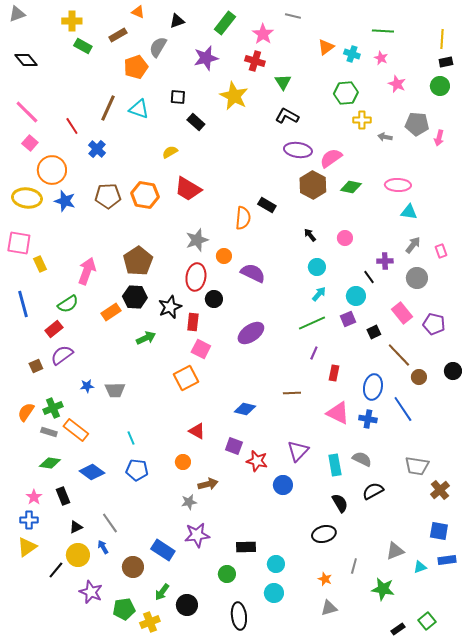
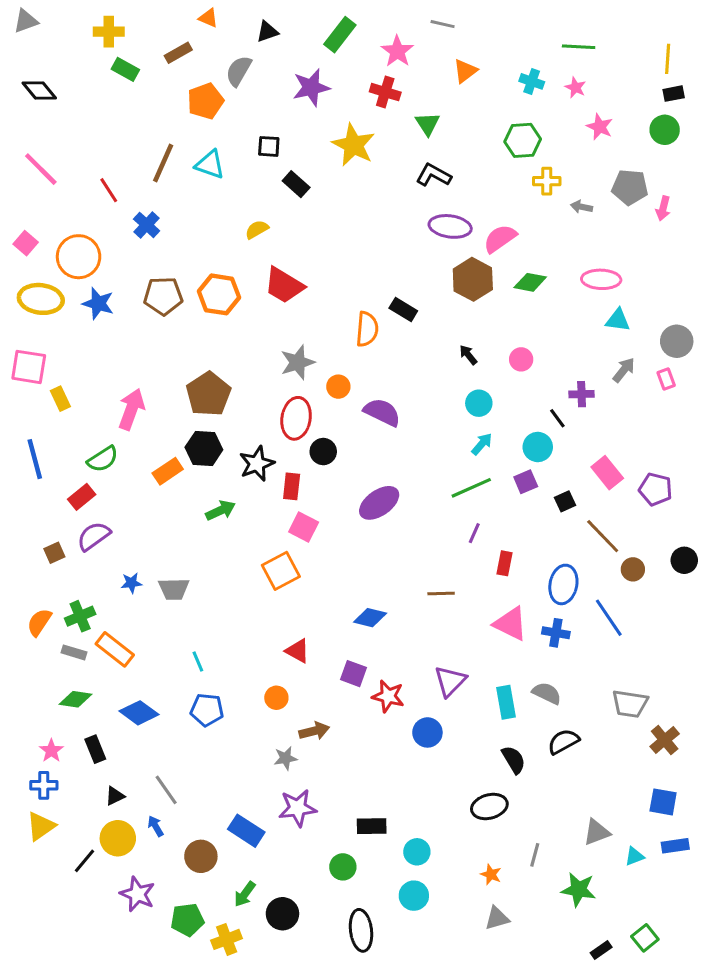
orange triangle: (326, 47) -> (465, 71), moved
pink square: (30, 143) -> (26, 243), moved
gray circle: (417, 278) -> (677, 341), moved

